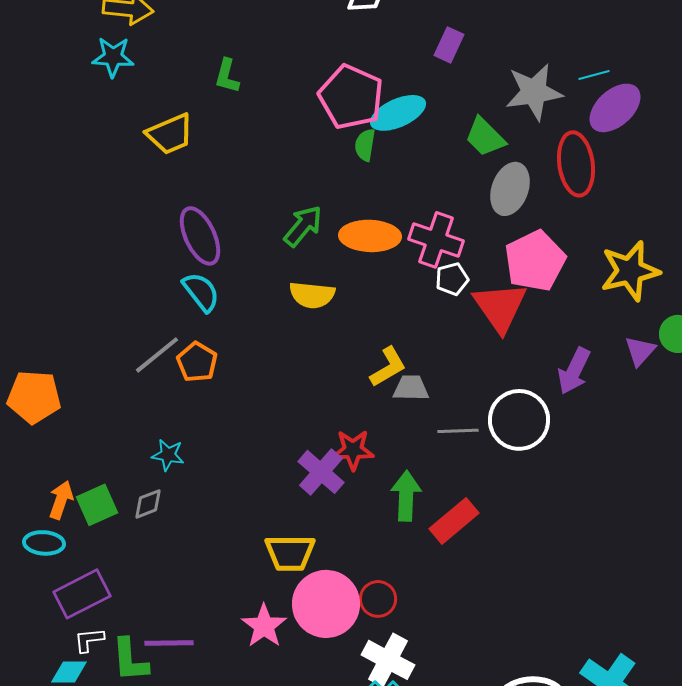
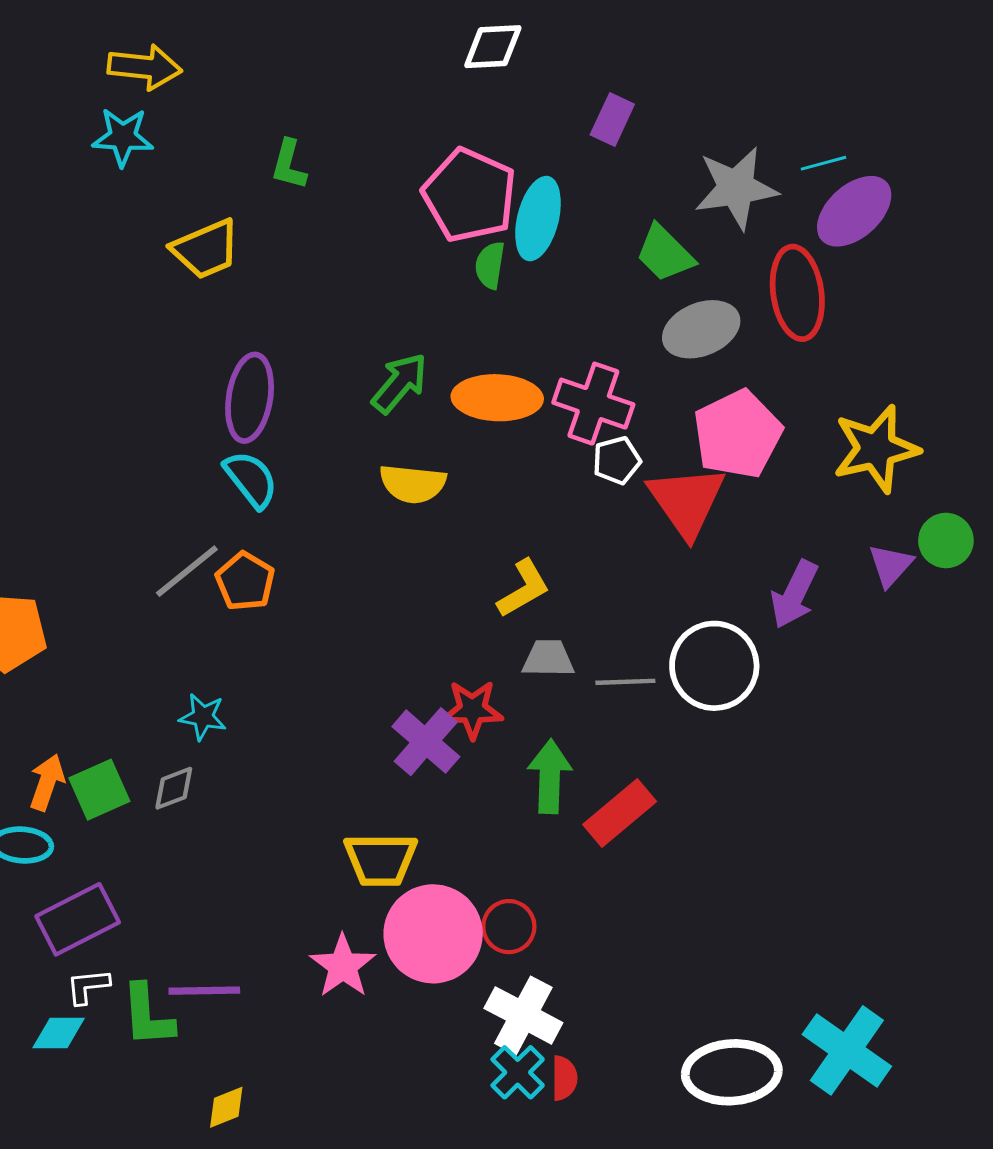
cyan ellipse: (398, 113) -> (538, 219), turned -52
gray ellipse: (510, 189) -> (701, 329), turned 48
purple ellipse: (200, 236) -> (250, 398), turned 34
gray trapezoid: (411, 388) -> (548, 659), moved

